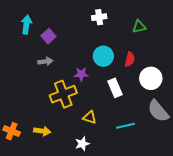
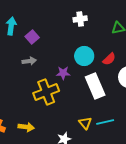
red semicircle: (130, 59) -> (109, 59), turned 32
white rectangle: (115, 88) -> (95, 86), size x1.4
yellow triangle: (90, 117) -> (85, 123), moved, turned 32

